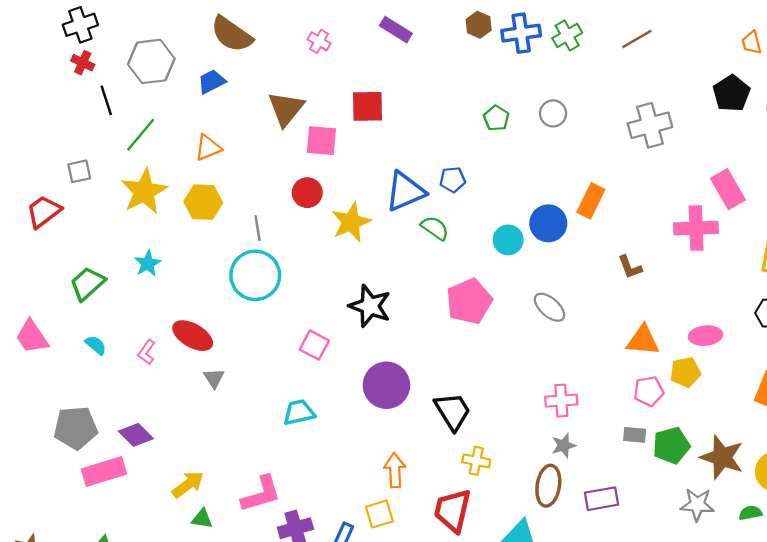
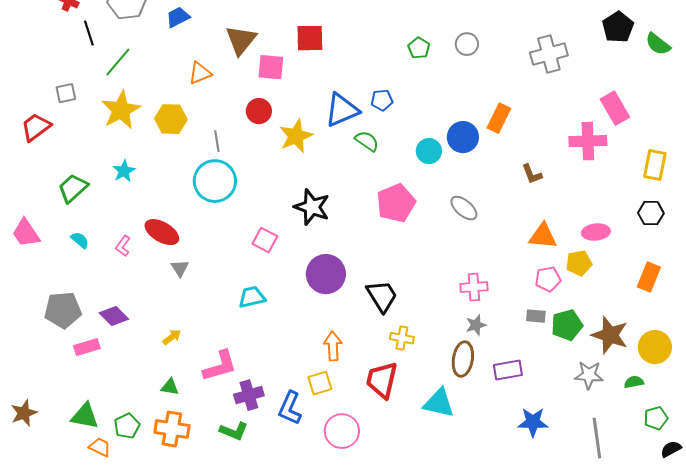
orange triangle: (208, 148) -> (200, 73), moved
pink rectangle: (104, 471) -> (87, 347), size x0.7
yellow arrow: (188, 484) -> (172, 337), moved, size x0.7

